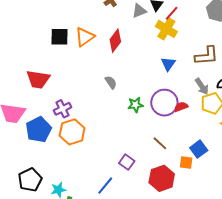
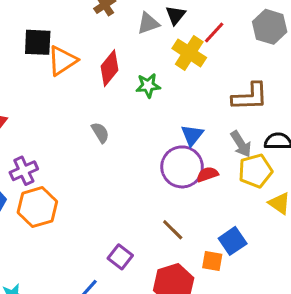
red line: (172, 13) -> (214, 32), moved
black square: (60, 37) -> (38, 42), moved
blue triangle: (168, 64) -> (192, 135), moved
green star: (135, 105) -> (148, 85), moved

